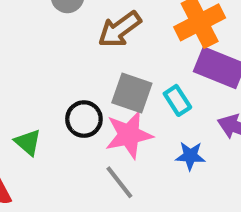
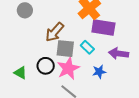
brown arrow: (120, 29) -> (55, 32), moved
green triangle: (28, 142) -> (20, 73), moved

